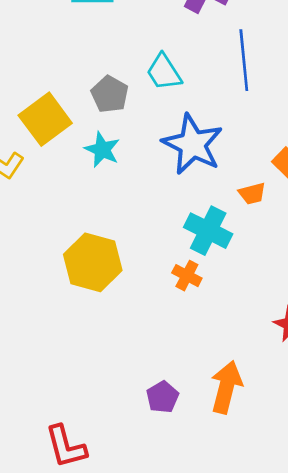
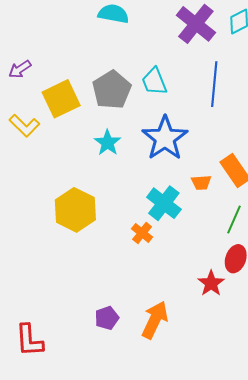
gray pentagon: (110, 94) -> (112, 90), size x1.4
cyan star: (102, 150) -> (107, 143), moved

